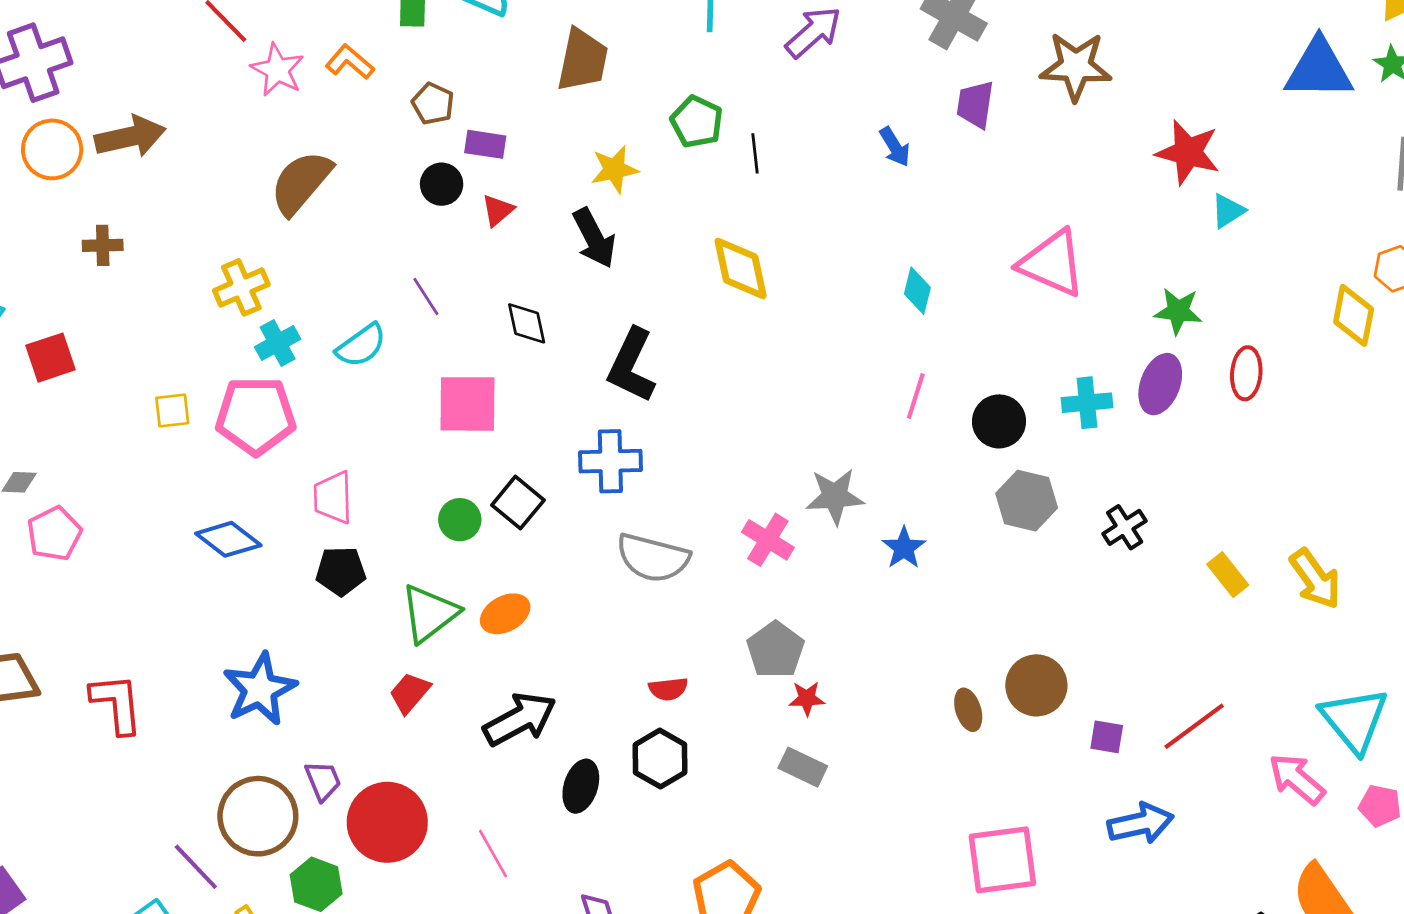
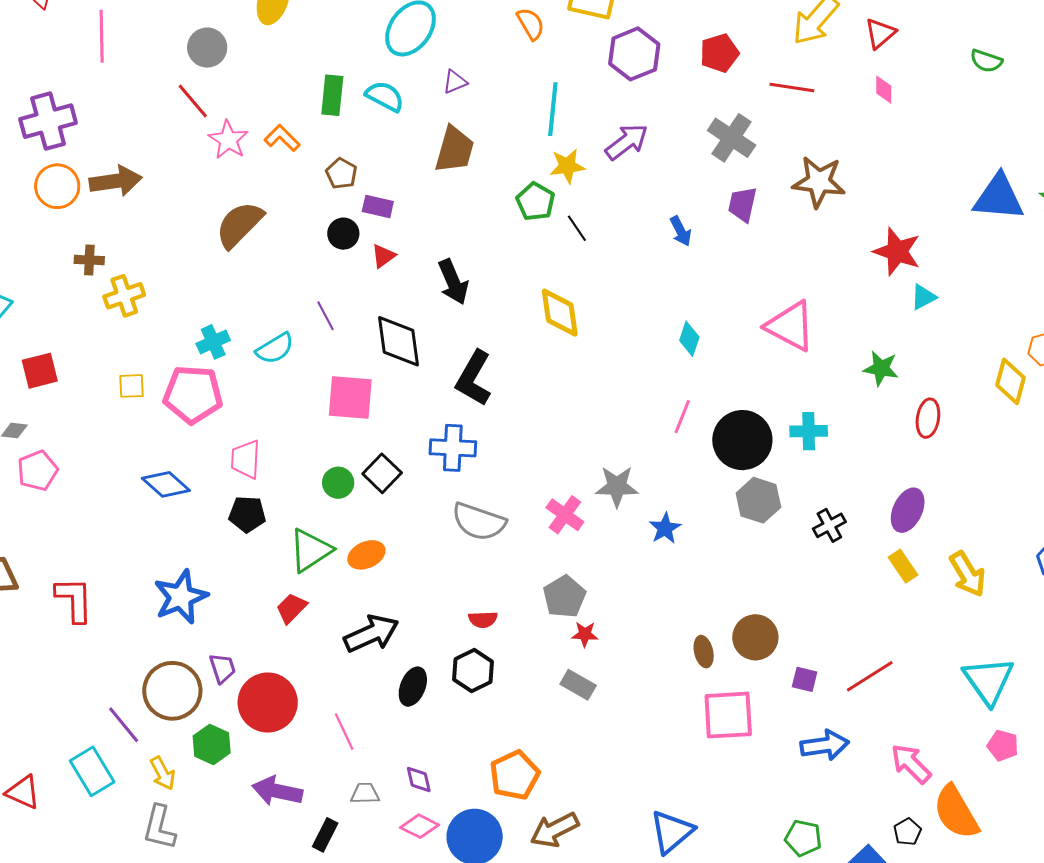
black line: (755, 153) -> (577, 228), turned -32
yellow star: (614, 169) -> (567, 166), moved
yellow cross: (241, 287) -> (124, 296), moved
black diamond: (527, 323) -> (398, 341), size x1.6
red square: (51, 358) -> (40, 371), moved
purple ellipse: (1160, 384) -> (908, 510), moved
black circle: (999, 421) -> (742, 440), size x1.5
pink arrow: (1297, 779) -> (911, 764), moved
pink square: (1002, 860) -> (728, 715), moved

